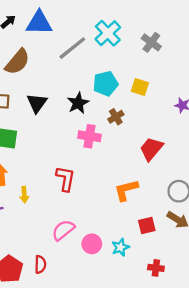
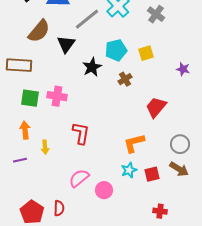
yellow square: (140, 87) -> (146, 53), turned -35
black triangle: (37, 103) -> (66, 44), moved
pink cross: (89, 136) -> (57, 96), moved
cyan star: (120, 247) -> (129, 170), moved

